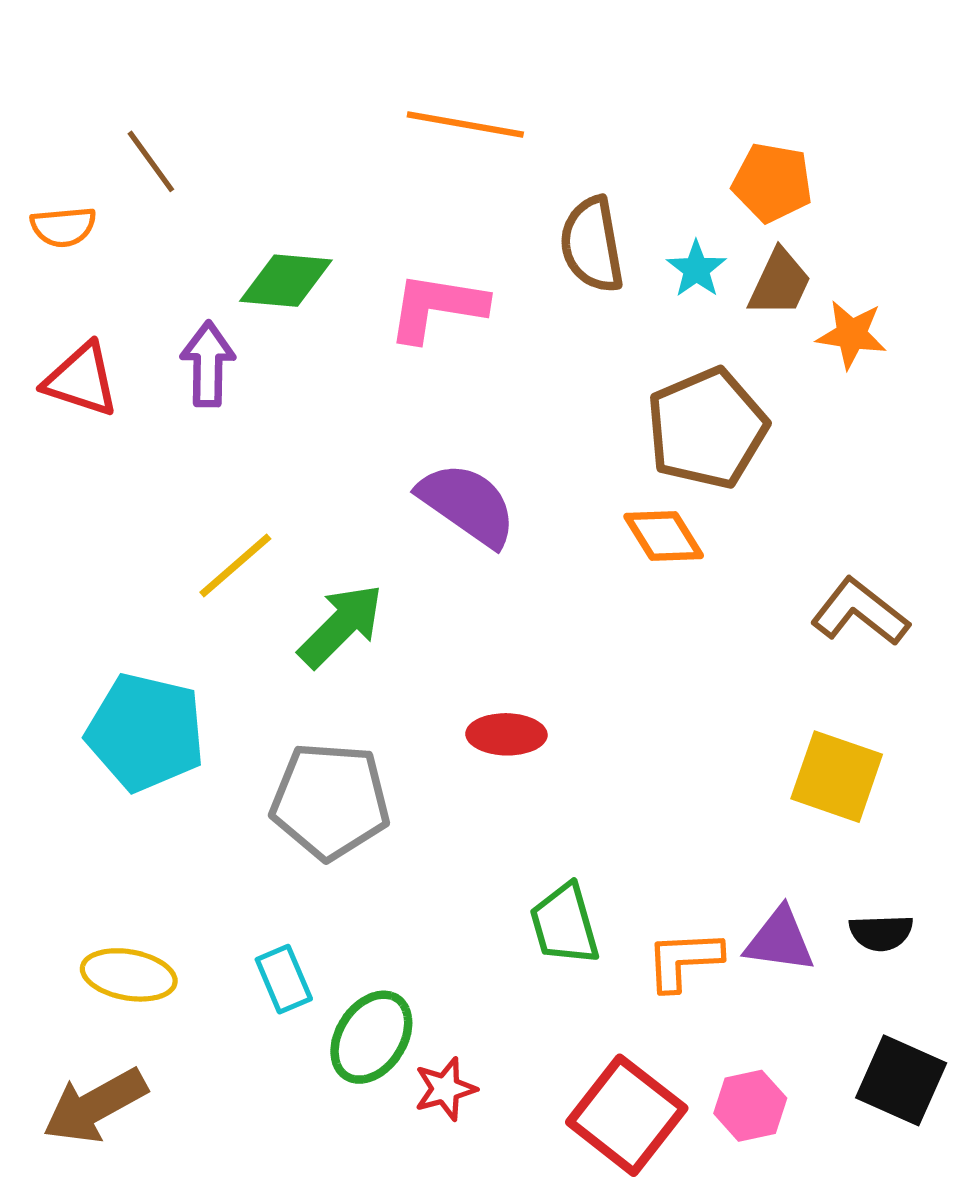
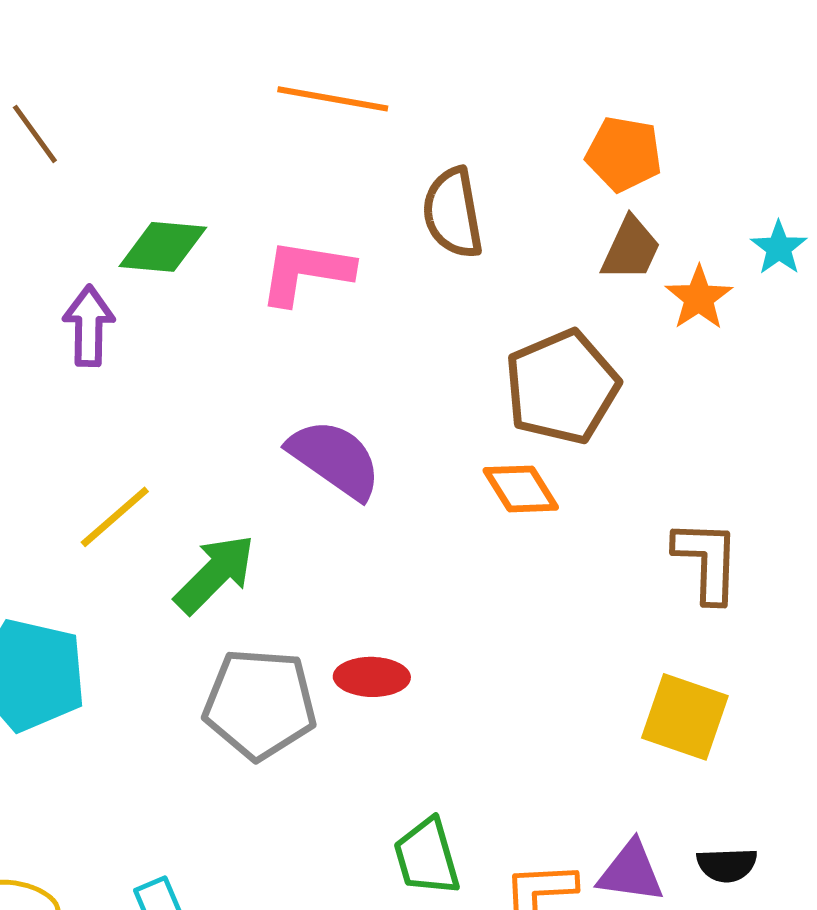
cyan star: (696, 269) -> (779, 248), moved
orange star: (851, 334) -> (699, 298), turned 30
brown L-shape: (860, 612) -> (707, 561), turned 54
gray pentagon: (330, 801) -> (260, 704), moved

